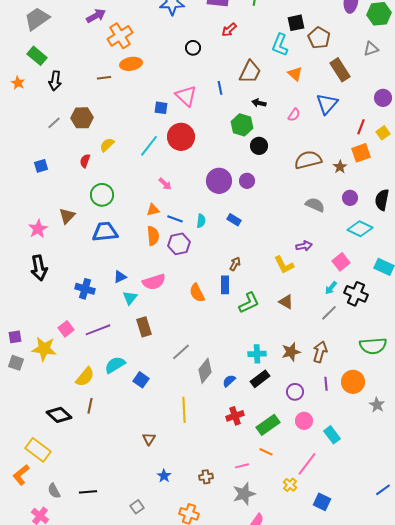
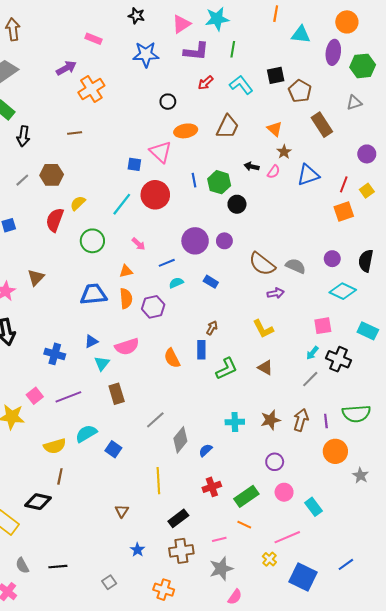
cyan L-shape: (280, 45) -> (241, 85), moved, turned 120
orange ellipse: (131, 64) -> (186, 131), moved
blue line: (220, 88) -> (194, 180), moved
black arrow: (259, 103) -> (252, 167), moved
blue triangle: (327, 104) -> (308, 175), moved, turned 30
brown semicircle: (308, 160) -> (262, 264), moved, turned -128
red semicircle: (85, 161) -> (55, 220), size x1.6
brown star: (340, 167) -> (284, 152), moved
green circle: (102, 195) -> (92, 241), moved
blue line: (175, 219) -> (167, 263), moved, turned -42
cyan semicircle: (201, 221) -> (176, 283), turned -120
blue trapezoid: (105, 232) -> (93, 294), moved
purple arrow: (304, 246) -> (276, 293), moved
pink square: (341, 262) -> (323, 326), turned 30
yellow semicircle: (85, 377) -> (55, 446), turned 35
black rectangle: (260, 379) -> (178, 518), moved
purple line: (326, 384) -> (326, 421), moved
black diamond: (59, 415) -> (38, 502), moved, turned -30
pink line: (307, 464) -> (287, 537), turned 30
brown cross: (206, 477) -> (181, 551), size x1.6
blue line: (383, 490) -> (346, 564), moved
blue square: (322, 502) -> (303, 577), size x1.5

